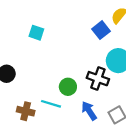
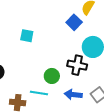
cyan square: (36, 33) -> (27, 36), moved
blue arrow: (89, 111) -> (73, 95), turned -42

